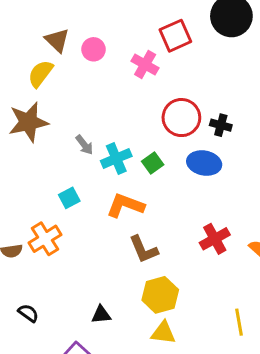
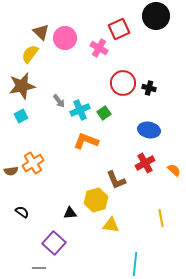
pink circle: (94, 49) -> (65, 38), size x1.5
blue ellipse: (204, 163) -> (149, 130), moved
cyan square: (69, 198) -> (21, 116), moved
brown L-shape: (144, 249) -> (116, 180), moved
yellow hexagon: (160, 295) -> (96, 200), moved

